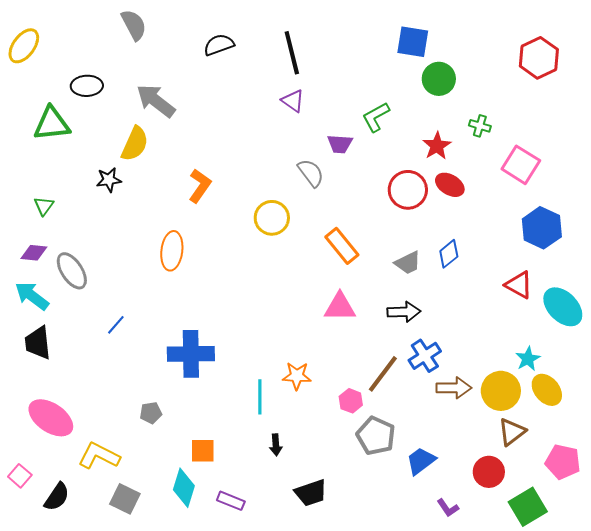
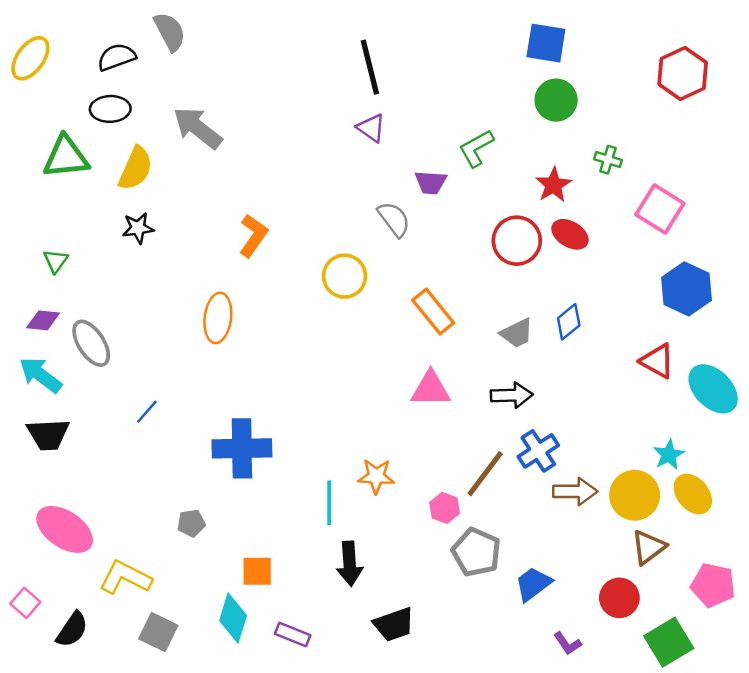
blue square: (413, 42) -> (546, 43), moved
black semicircle: (219, 45) -> (117, 57), moved
yellow semicircle: (135, 144) -> (136, 168), moved
black trapezoid: (38, 343) -> (48, 434), turned -87
black arrow: (276, 445) -> (350, 564), size x1.6

